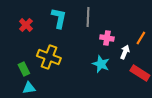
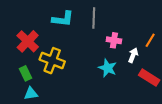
cyan L-shape: (59, 18) -> (63, 19), turned 85
red cross: (26, 25) -> (28, 41), moved, size x1.5

